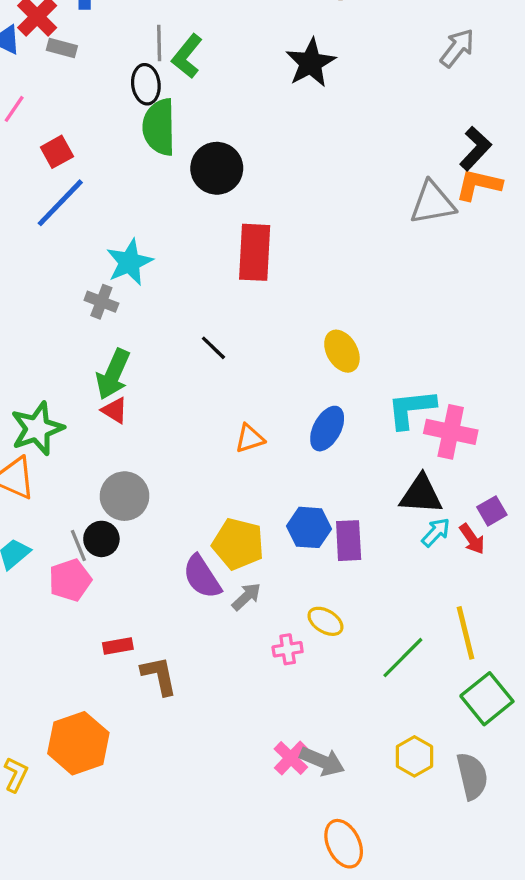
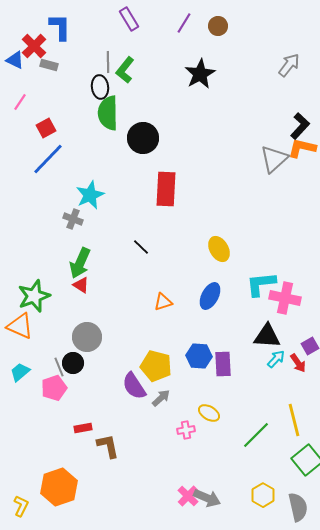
gray triangle: (433, 203) -> (274, 159), turned -32

